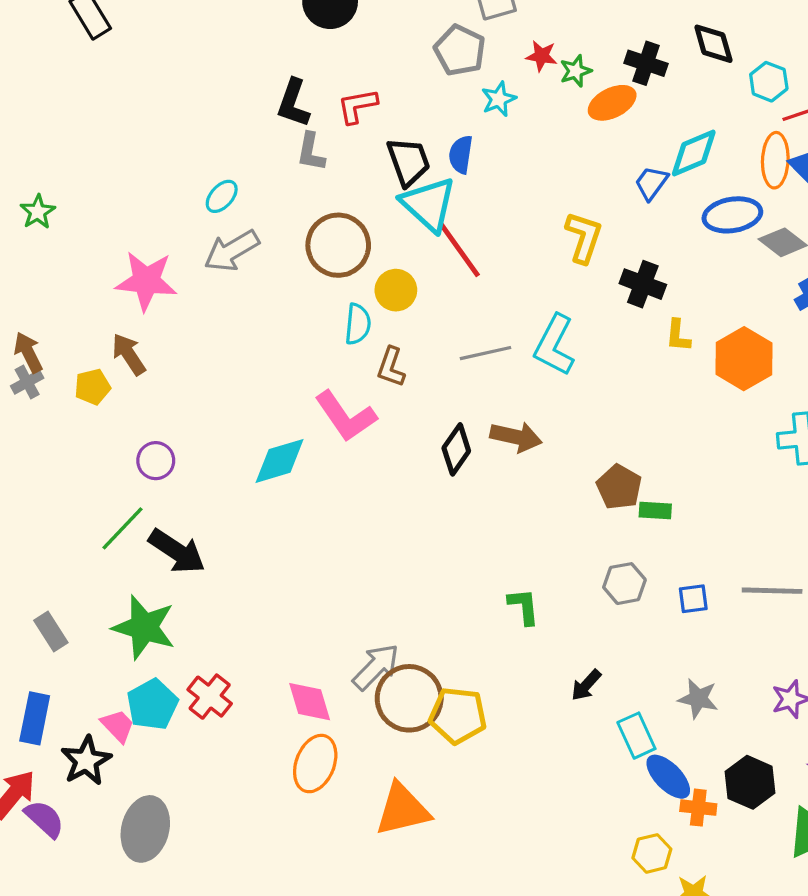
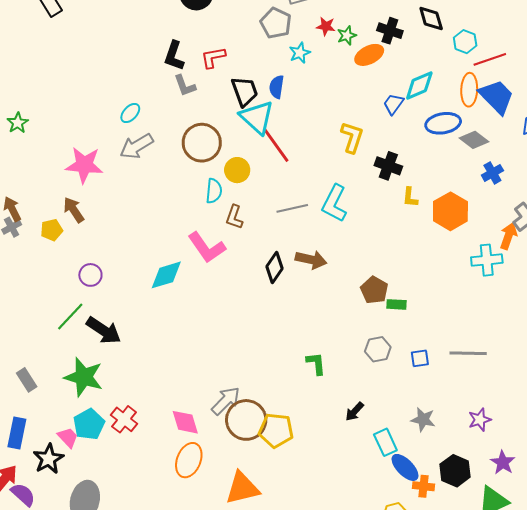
gray L-shape: (311, 152) -> (185, 86), turned -30

